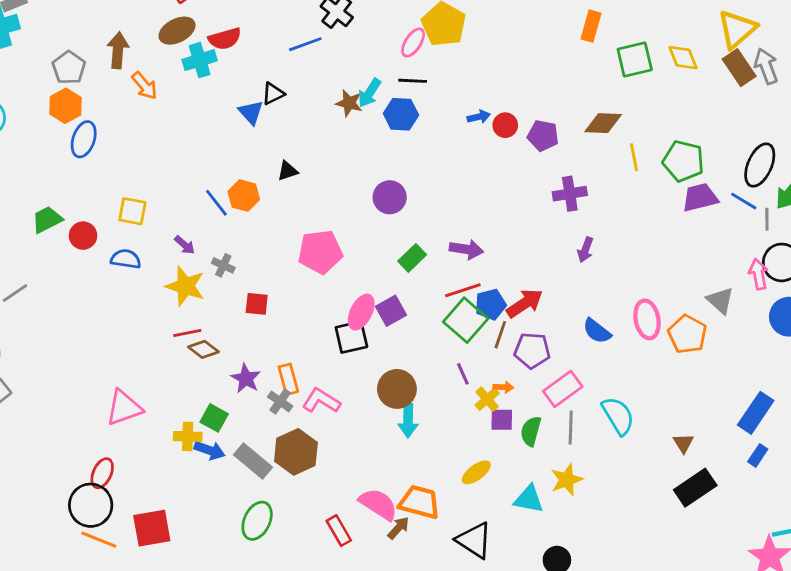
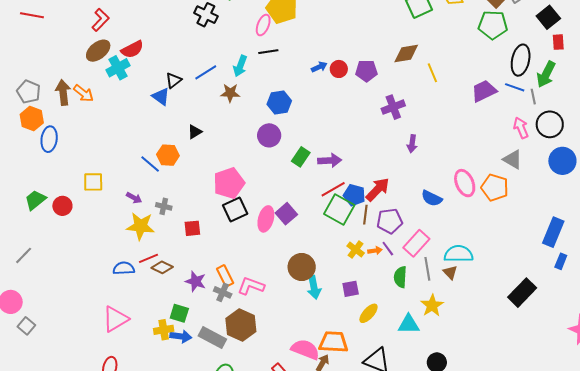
blue line: (305, 44) -> (206, 72), moved
brown arrow: (118, 50) -> (63, 92), moved
brown star: (349, 103) -> (230, 93), moved
blue hexagon: (401, 114) -> (279, 102), moved
green pentagon: (683, 161) -> (493, 25), moved
green rectangle: (412, 258) -> (301, 157), moved
blue semicircle: (126, 259) -> (124, 268), moved
pink arrow: (758, 274) -> (521, 128), moved
blue pentagon: (491, 304) -> (354, 195), turned -30
black square: (351, 337) -> (235, 210), moved
purple line: (463, 374) -> (388, 249), moved
yellow cross: (487, 399) -> (356, 250), moved
cyan semicircle: (618, 416) -> (458, 254), turned -48
purple square: (502, 420) -> (351, 289), moved
brown triangle: (683, 443) -> (450, 272), moved

